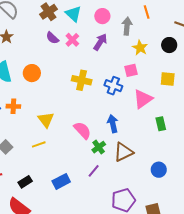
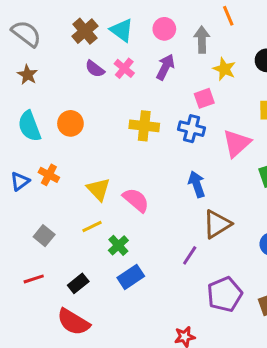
pink square: (131, 70) -> (204, 98), moved
orange cross: (13, 106) -> (49, 175), turned 32
pink semicircle: (82, 130) -> (136, 200), moved
green cross: (99, 147) -> (118, 245), moved
purple line: (94, 171) -> (190, 255), moved

